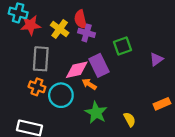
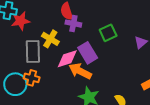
yellow cross: (60, 29) -> (50, 39), moved
orange arrow: (89, 84) -> (80, 71), size x1.6
cyan circle: (61, 95) -> (15, 84), moved

